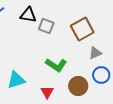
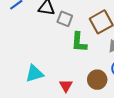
green L-shape: (56, 65) -> (79, 42), moved, turned 60

